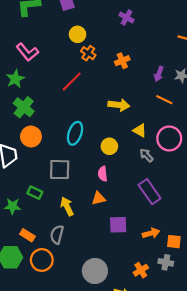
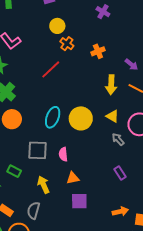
purple arrow: (159, 74) -> (131, 64), turned -72
yellow arrow: (119, 105) -> (111, 85), moved, turned 84
yellow circle: (109, 146) -> (81, 118), moved, size x1.5
pink semicircle: (103, 174) -> (63, 154), moved
purple rectangle: (150, 192) -> (120, 173), size x0.6
purple square: (118, 225) -> (79, 201), moved

